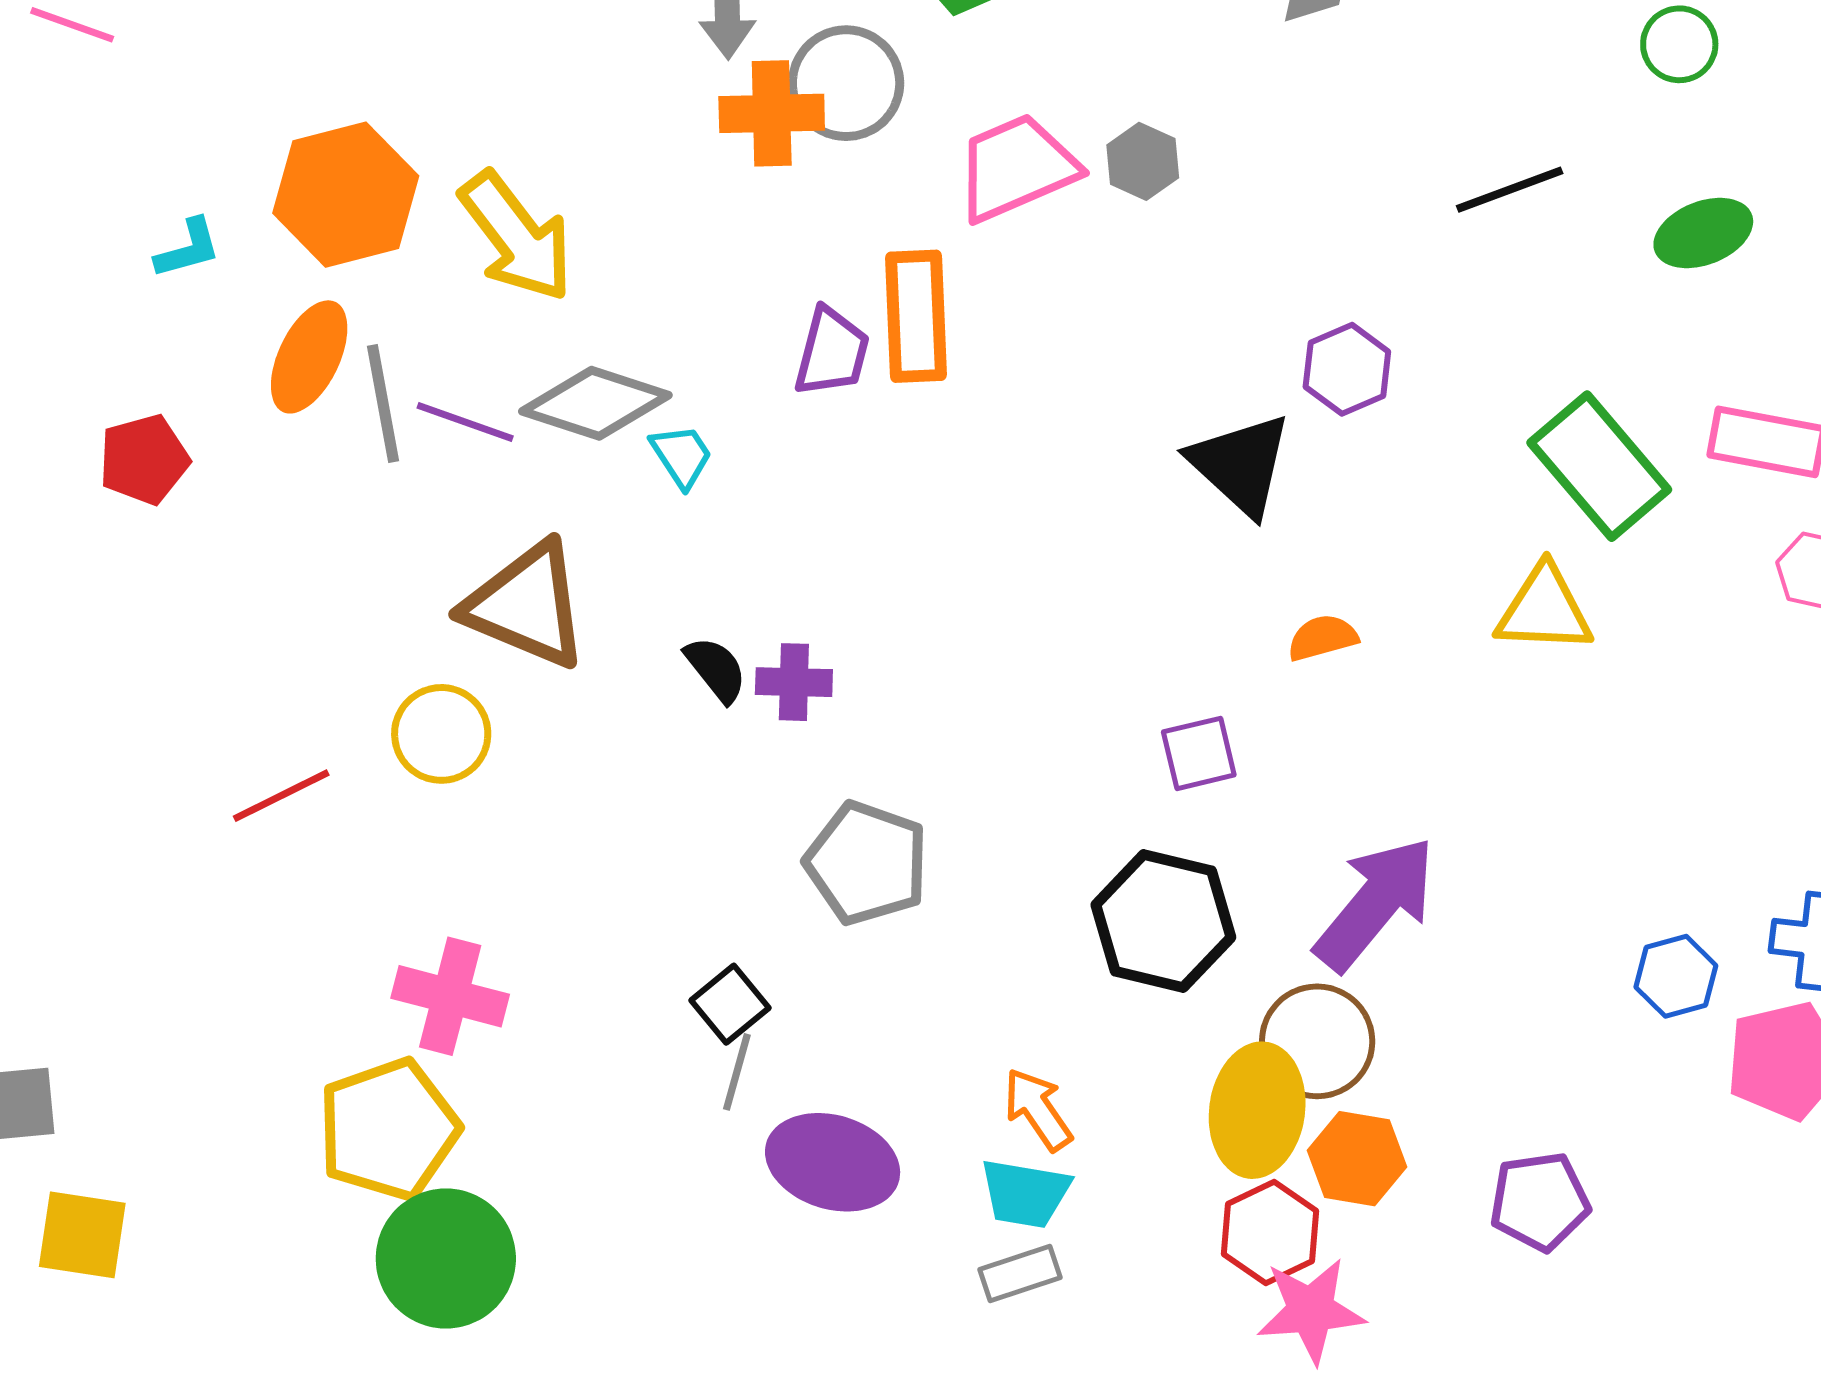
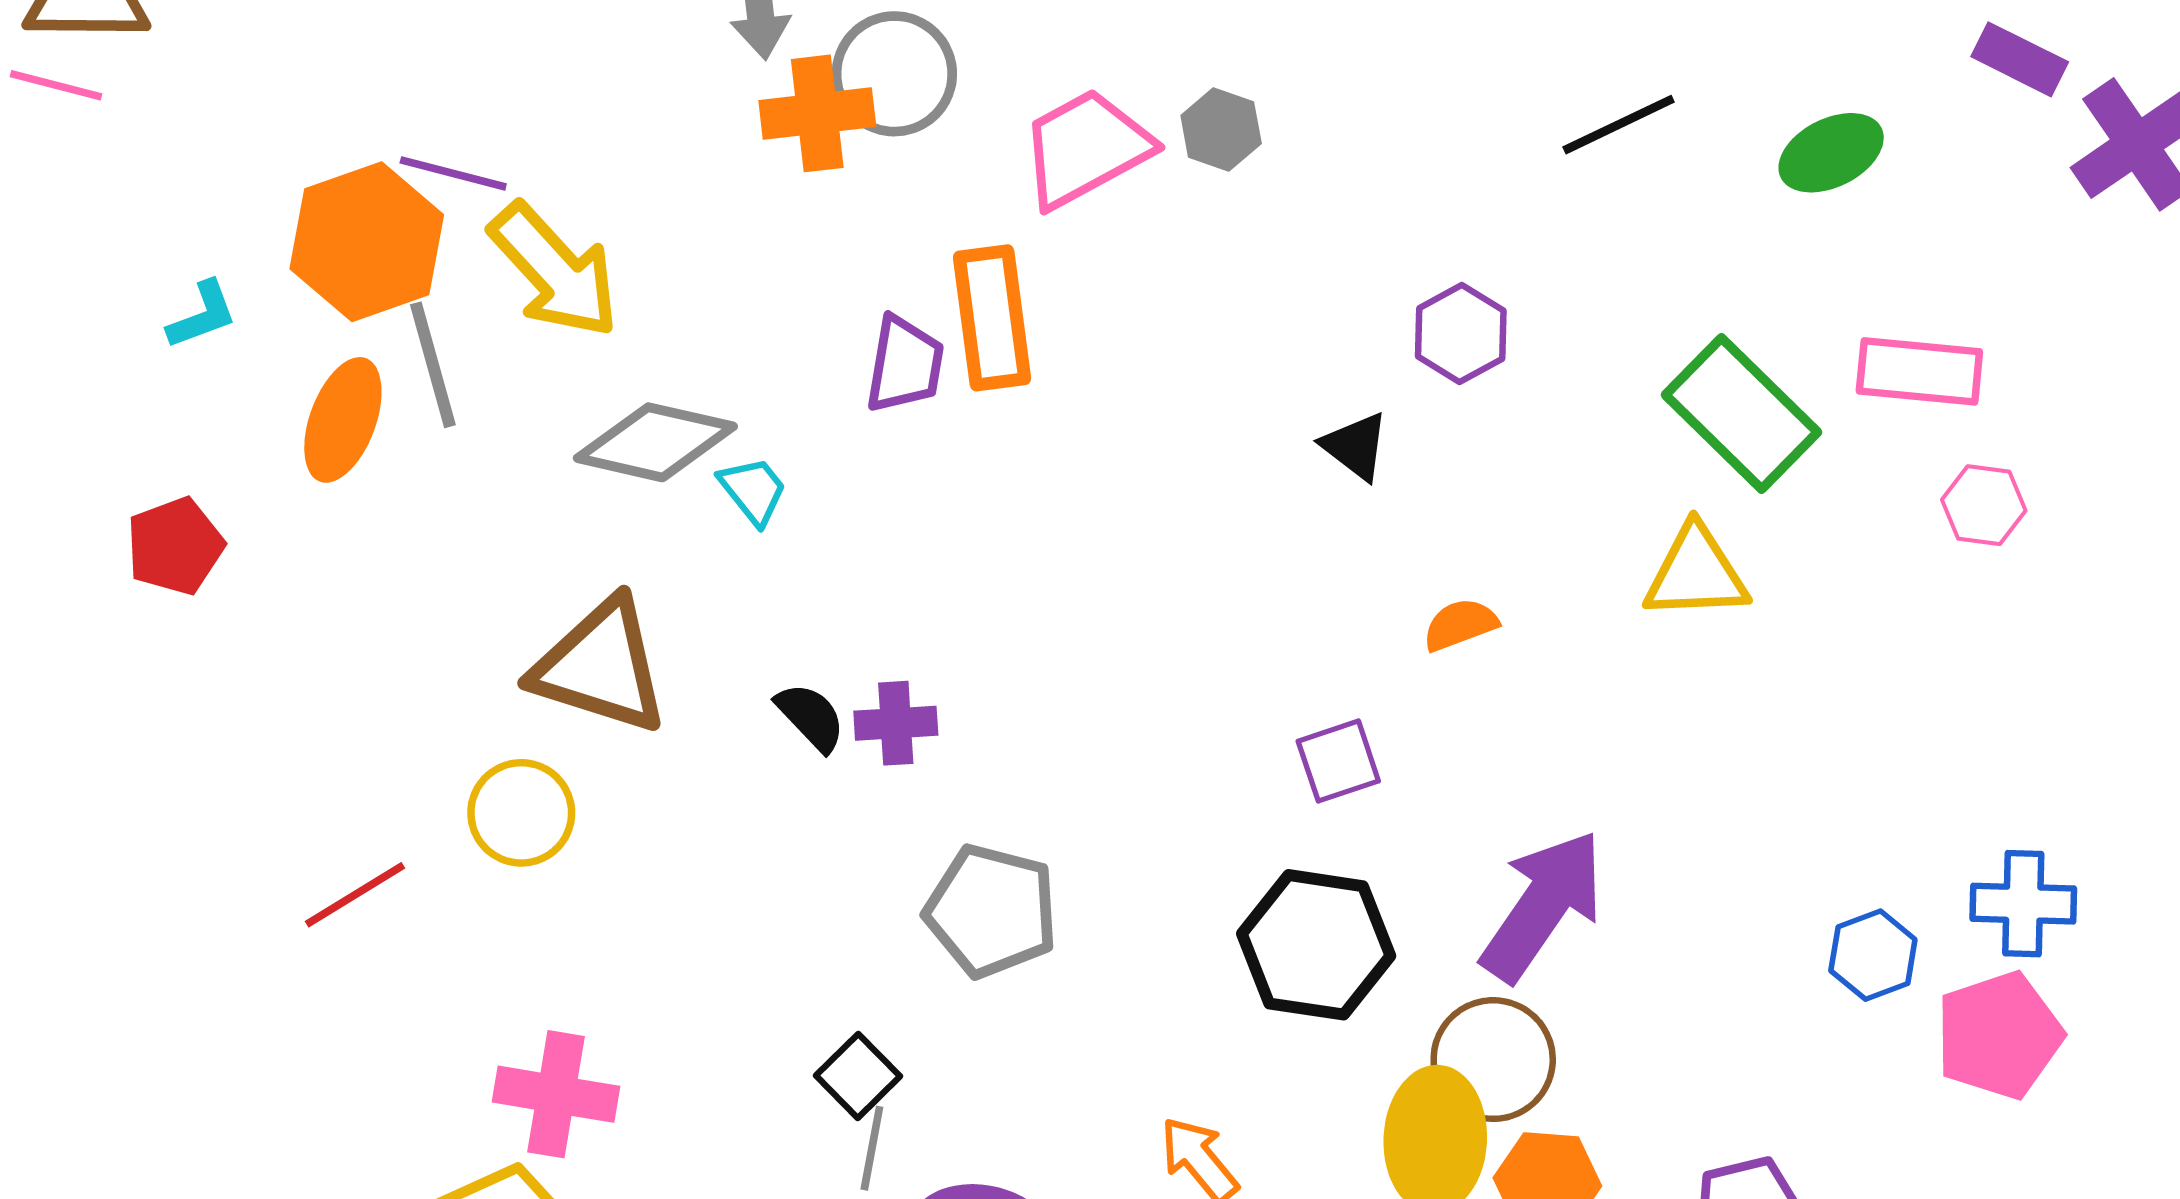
gray line: (383, 404) -> (433, 365), moved
purple line: (465, 422) -> (453, 173), moved
black triangle: (1240, 464) -> (1355, 446), size x0.6

